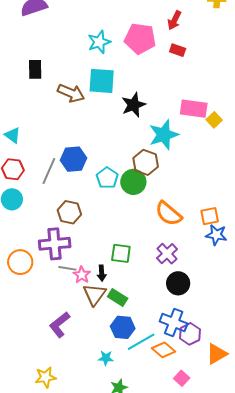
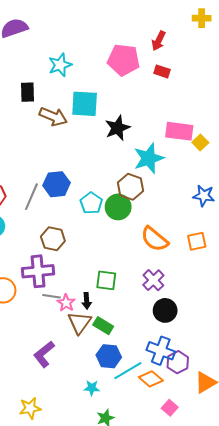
cyan star: (99, 42) -> (60, 65), moved
black rectangle: (35, 69) -> (27, 92), moved
blue star: (216, 235) -> (204, 196), moved

